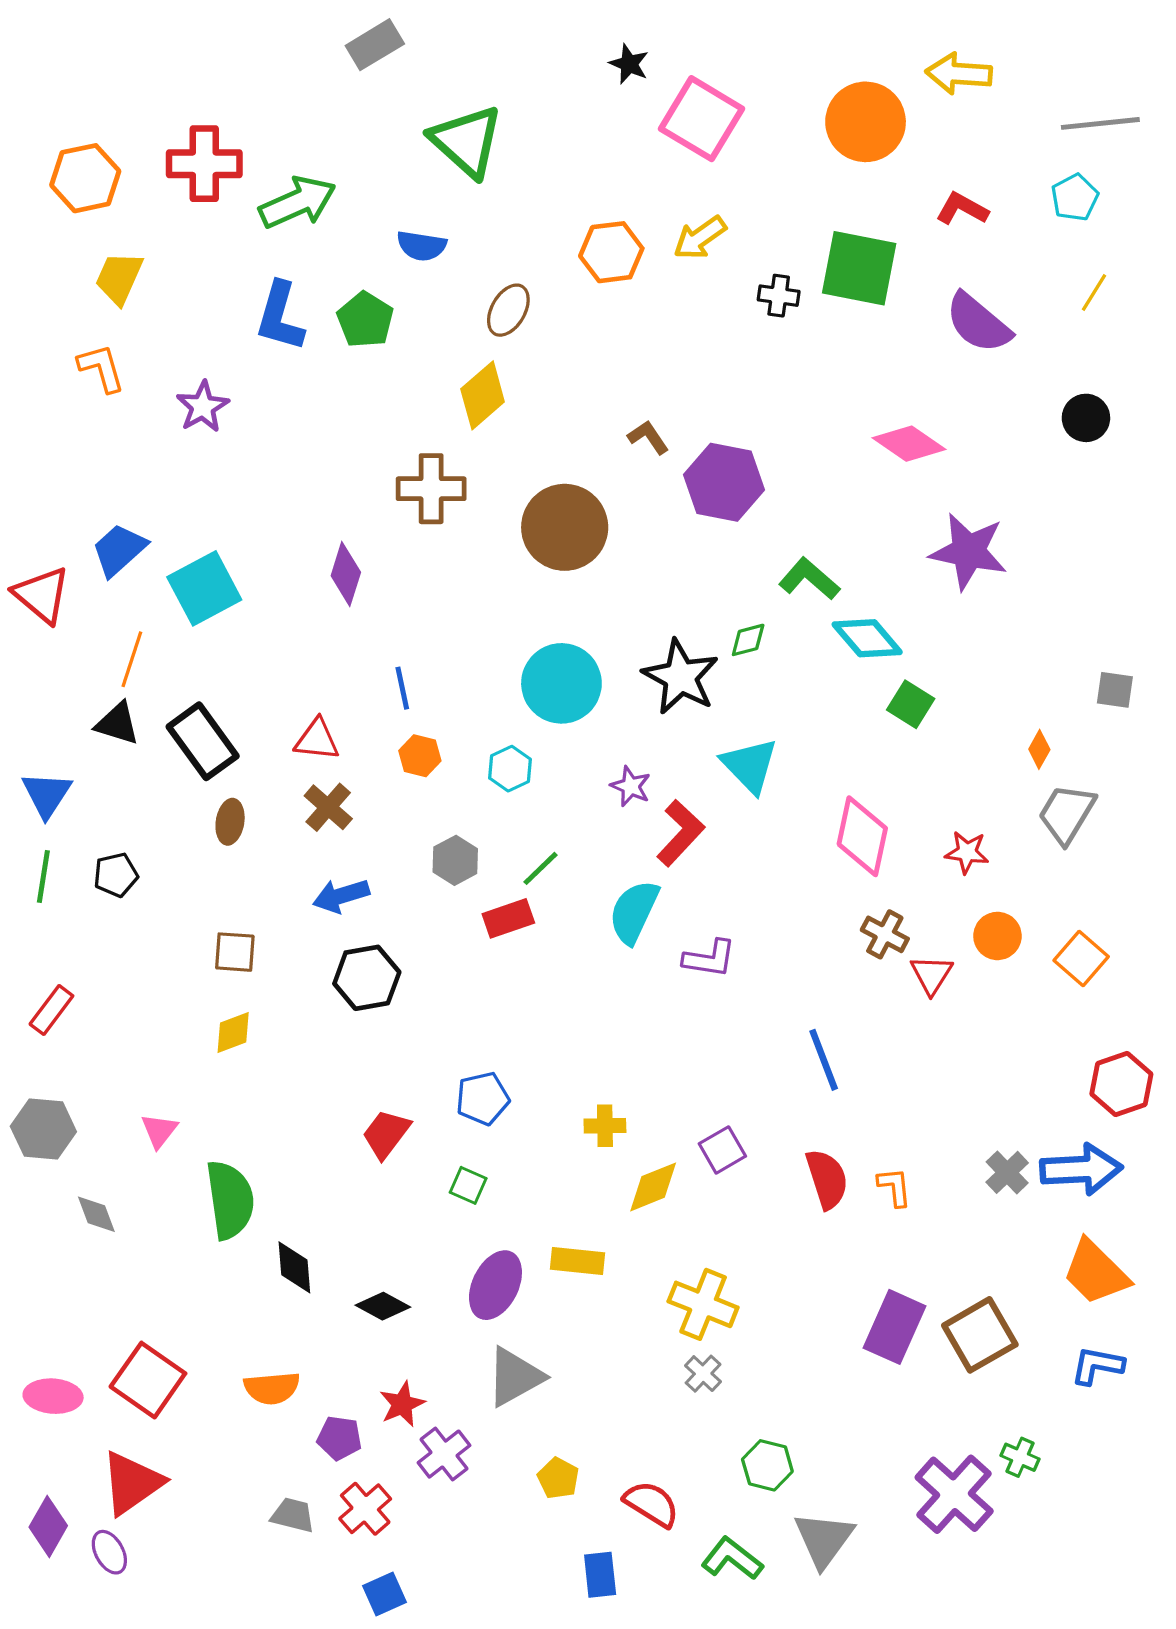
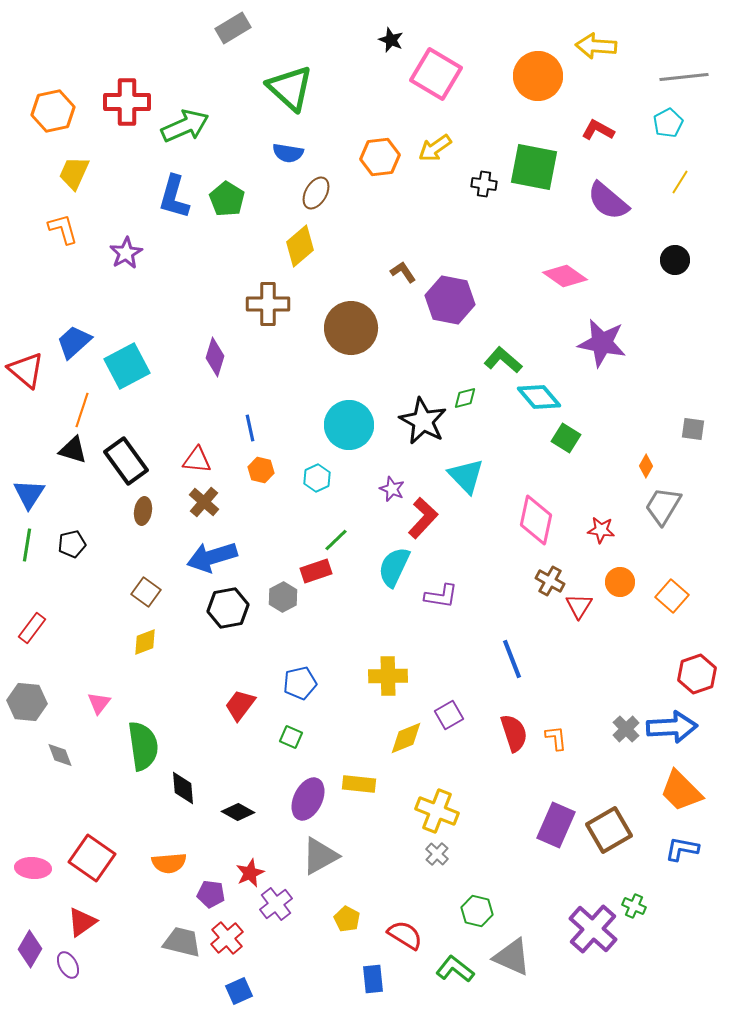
blue semicircle: (421, 246) -> (288, 153), moved
gray hexagon: (455, 860) -> (283, 597), moved
blue arrow: (341, 896) -> (212, 557), size x1.4
brown square: (235, 952) -> (146, 592), turned 32
yellow cross: (605, 1126) -> (388, 676), moved, size x1.5
red triangle: (132, 1483) -> (82, 922), size x0.7
gray trapezoid: (293, 1515) -> (182, 942), size x1.4
gray triangle: (824, 1539) -> (512, 957), turned -42

